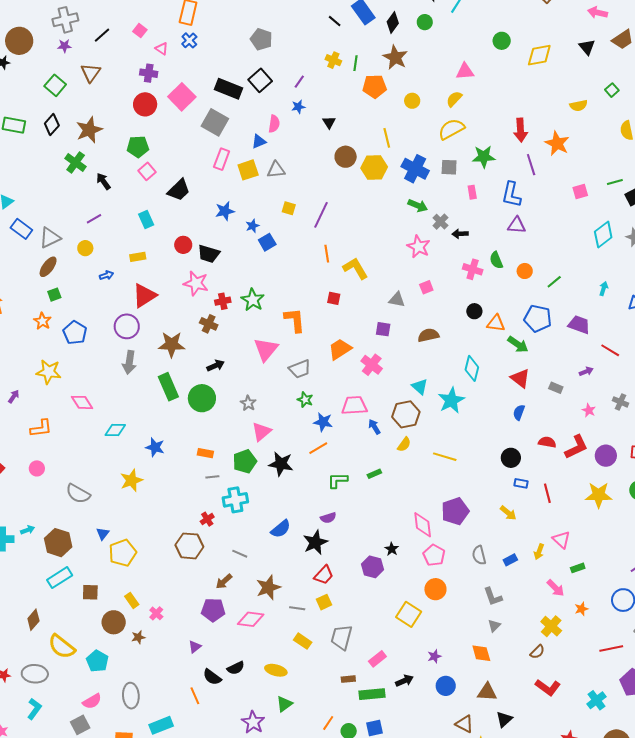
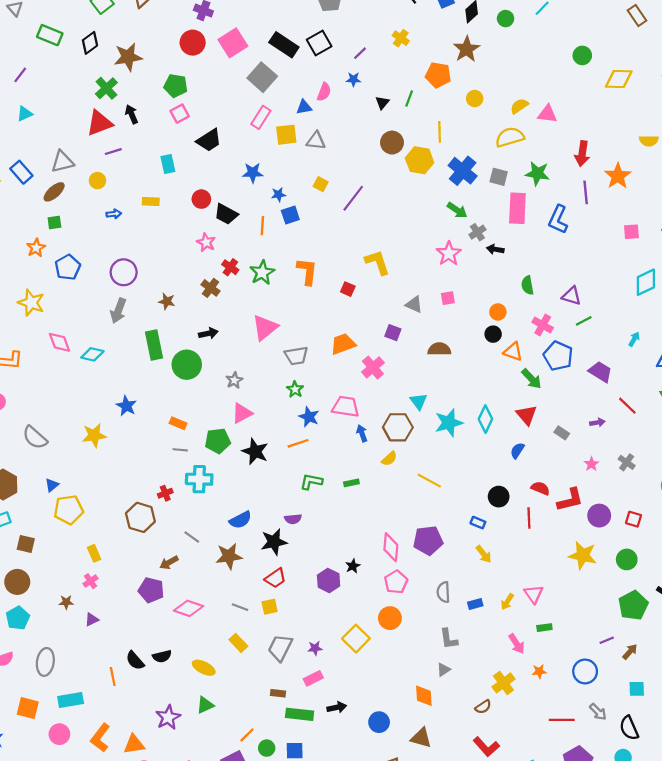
green line: (355, 63) -> (409, 98), moved
pink triangle: (465, 71) -> (547, 114), moved
pink rectangle: (472, 192) -> (517, 208), size x2.0
purple triangle: (517, 225) -> (572, 296), moved
blue rectangle: (21, 229) -> (21, 172), moved
orange line: (327, 254) -> (262, 226), moved
pink cross: (473, 269) -> (543, 325), moved
orange circle: (525, 271) -> (498, 312), moved
pink star: (196, 283) -> (206, 242), size x0.7
red triangle: (144, 296) -> (99, 123), moved
red cross: (223, 301) -> (230, 267), turned 35
orange L-shape: (295, 320) -> (307, 271), moved
brown star: (172, 344) -> (167, 301), size x0.6
cyan diamond: (472, 368) -> (485, 419), moved
cyan diamond: (115, 430) -> (92, 354), moved
blue rectangle: (521, 483) -> (478, 523), moved
red line: (547, 493) -> (529, 518), moved
brown star: (268, 587) -> (229, 556), moved
yellow rectangle: (132, 600) -> (94, 553), moved
brown circle: (114, 622) -> (17, 582), moved
purple triangle: (195, 647) -> (92, 619), moved
purple star: (434, 656) -> (315, 648), moved

